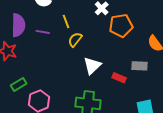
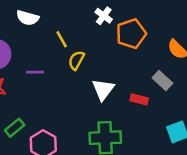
purple line: (43, 32) -> (35, 72), moved
gray rectangle: (140, 66) -> (162, 81), turned 49

